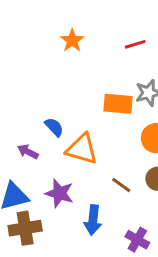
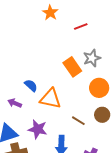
orange star: (72, 41) -> (50, 13), moved
orange rectangle: (118, 104) -> (72, 67), turned 54

